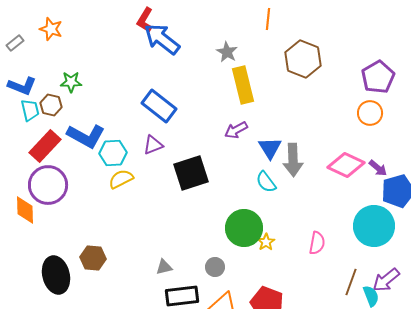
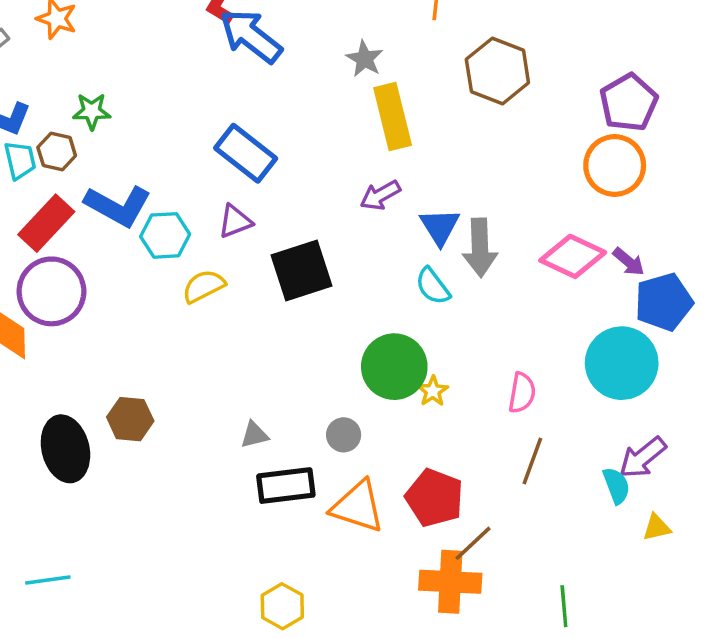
orange circle: (370, 113) -> (615, 165), size x1.4
yellow semicircle: (121, 179) -> (204, 286), moved
brown line: (351, 282) -> (532, 461), moved

